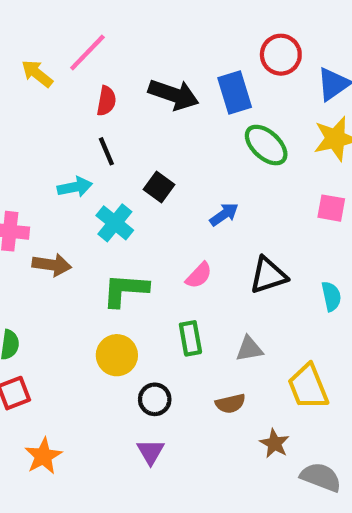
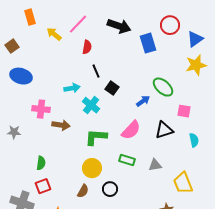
black arrow: (174, 95) -> (119, 26), moved
green ellipse: (266, 145) -> (163, 87), moved
black line: (106, 151) -> (96, 71), moved
pink square: (331, 208) -> (184, 111), moved
pink semicircle: (199, 275) -> (131, 130), size x1.5
green rectangle: (190, 338) -> (127, 160), turned -63
brown semicircle: (230, 404) -> (83, 191), moved, turned -48

